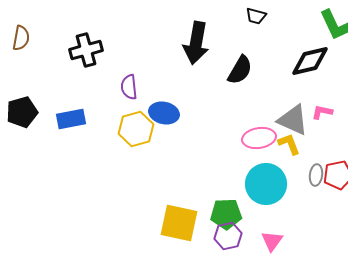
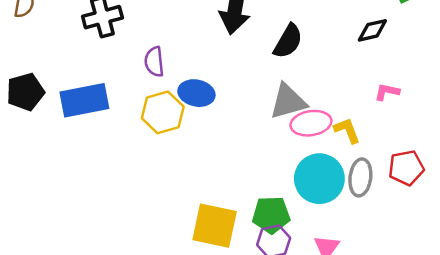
black diamond: (310, 61) -> (372, 30), size x0.7
blue rectangle: (71, 119) -> (84, 100), size x1.4
gray triangle: (293, 120) -> (288, 101), moved, turned -40
gray ellipse: (316, 175) -> (360, 177), moved, size x1.4

